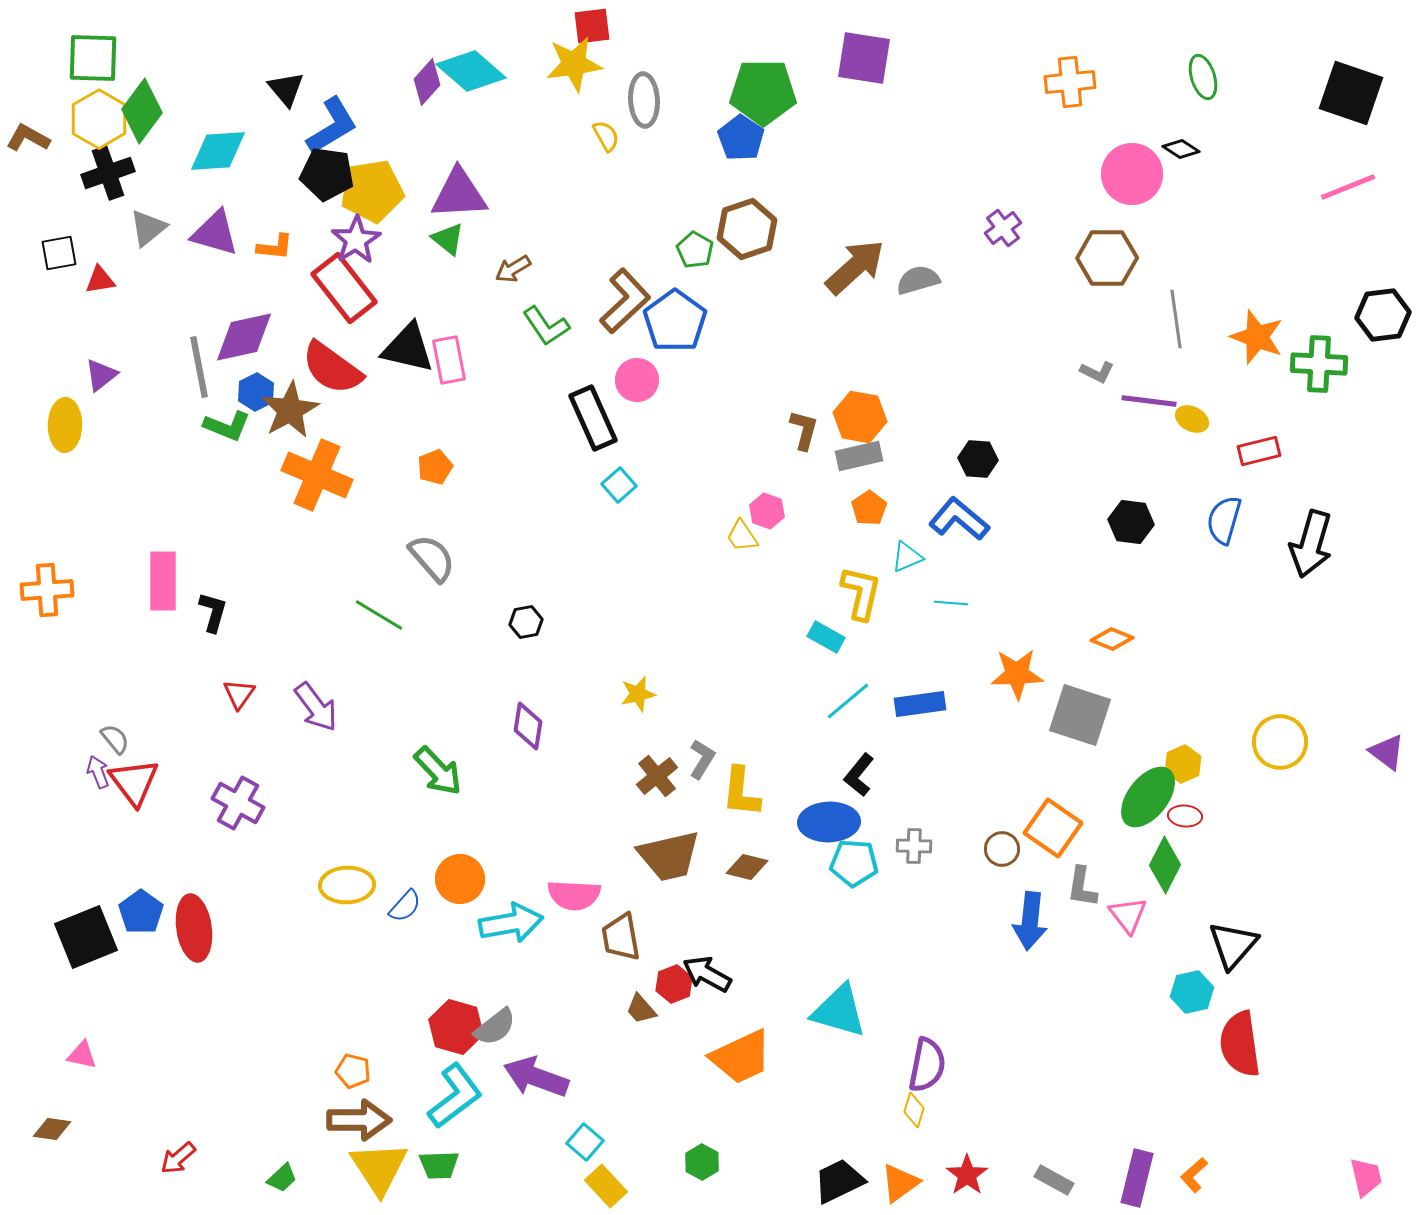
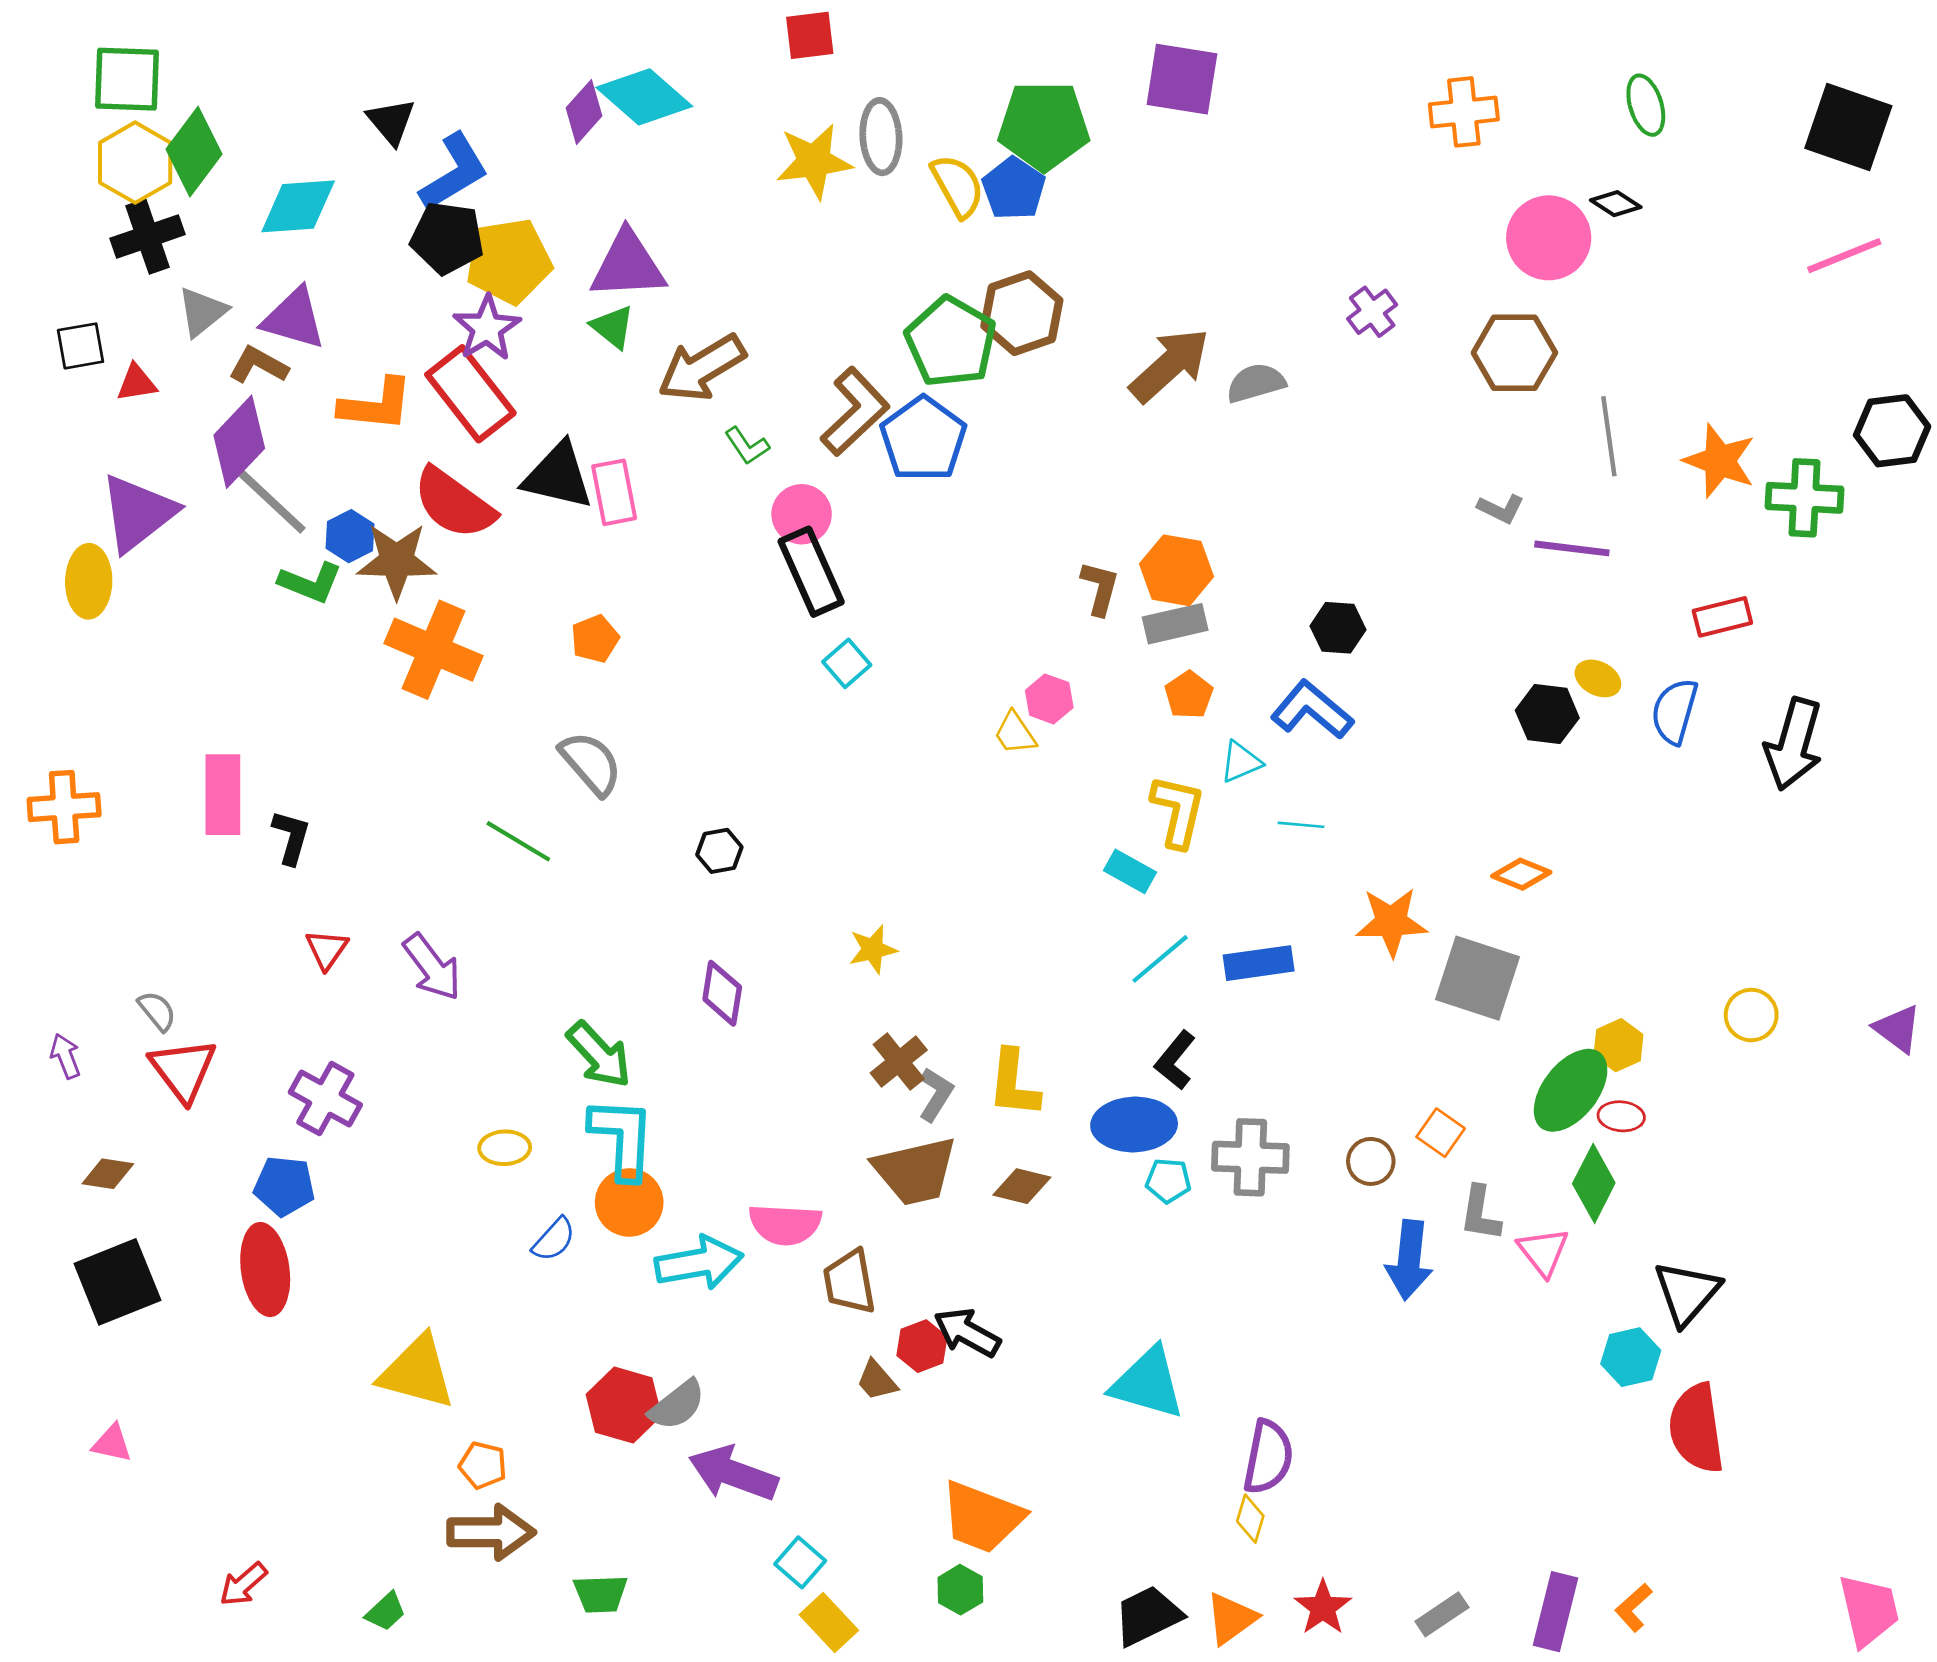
yellow star: (574, 64) -> (814, 161), moved
yellow semicircle: (606, 136) -> (958, 186), moved, size x1.5
brown L-shape: (28, 138) -> (258, 365), moved
orange L-shape: (275, 247) -> (376, 405), moved, size x1.5
green pentagon: (695, 250) -> (951, 342), size x1.8
brown arrow: (513, 269) -> (702, 368), size x1.8
green L-shape: (546, 326) -> (747, 446), size x0.7
purple diamond: (244, 337) -> (239, 442), moved, turned -34
gray line: (199, 367) -> (272, 502), turned -36
purple triangle: (101, 375) -> (138, 513), size x1.8
pink circle: (637, 380) -> (802, 514), moved
brown star: (290, 410) -> (397, 561), turned 30
yellow ellipse: (1192, 419) -> (1598, 678), moved
yellow circle: (1280, 742) -> (1751, 1015), size x0.7
gray L-shape: (702, 759) -> (936, 1094), moved
purple arrow: (98, 772) -> (65, 1056), moved
orange square: (1053, 828) -> (1441, 1133), size x0.6
gray cross: (914, 846) -> (1250, 1157), size x1.6
cyan pentagon: (854, 863) -> (1168, 1181), size x0.7
yellow ellipse: (347, 885) -> (505, 1148), moved, size x0.7
blue pentagon: (141, 912) -> (284, 1186), moved, turned -30
orange trapezoid: (741, 1057) -> (982, 1517), moved, turned 46
cyan L-shape: (455, 1096) -> (622, 1138), moved, turned -50
brown diamond: (52, 1129) -> (108, 1174), moved
yellow triangle: (379, 1168) -> (417, 1372), moved, turned -42
pink trapezoid: (1366, 1177) -> (1869, 1610), size x1.4
gray rectangle: (1054, 1180) -> (1442, 1614), turned -63

